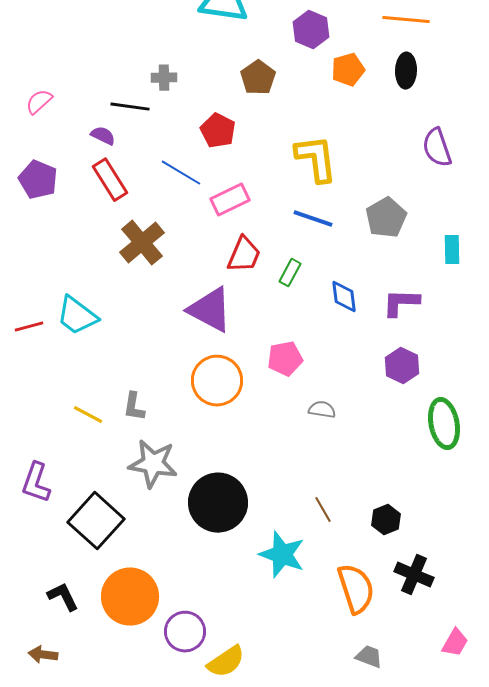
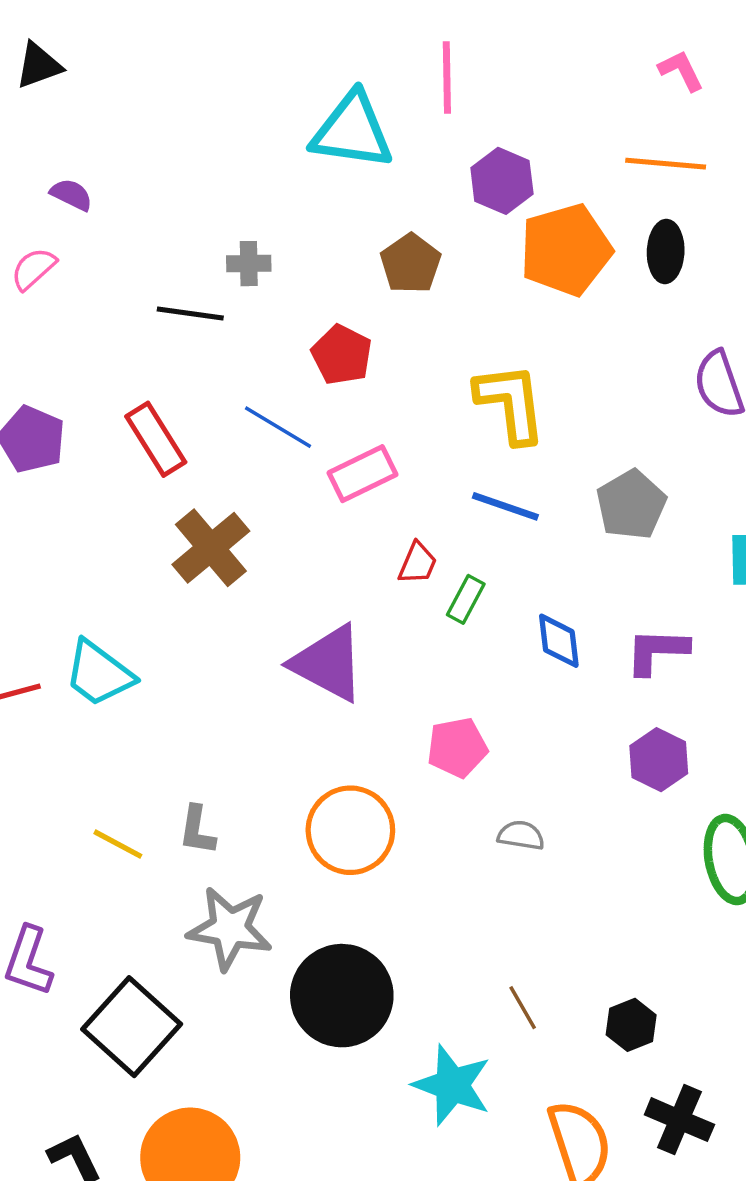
orange pentagon: (348, 70) -> (566, 250), size x1.6
pink semicircle: (39, 102) -> (33, 269), moved
purple semicircle: (103, 136) -> (71, 195), moved
red trapezoid: (244, 255) -> (418, 563), moved, size x0.7
orange circle: (217, 381) -> (350, 830), moved

